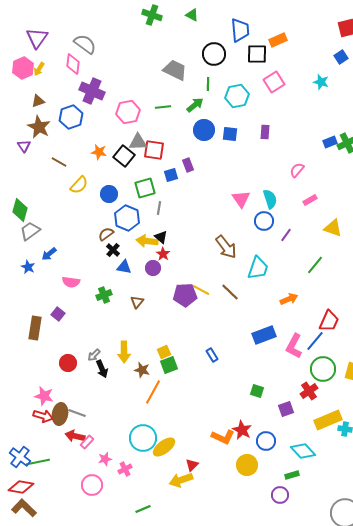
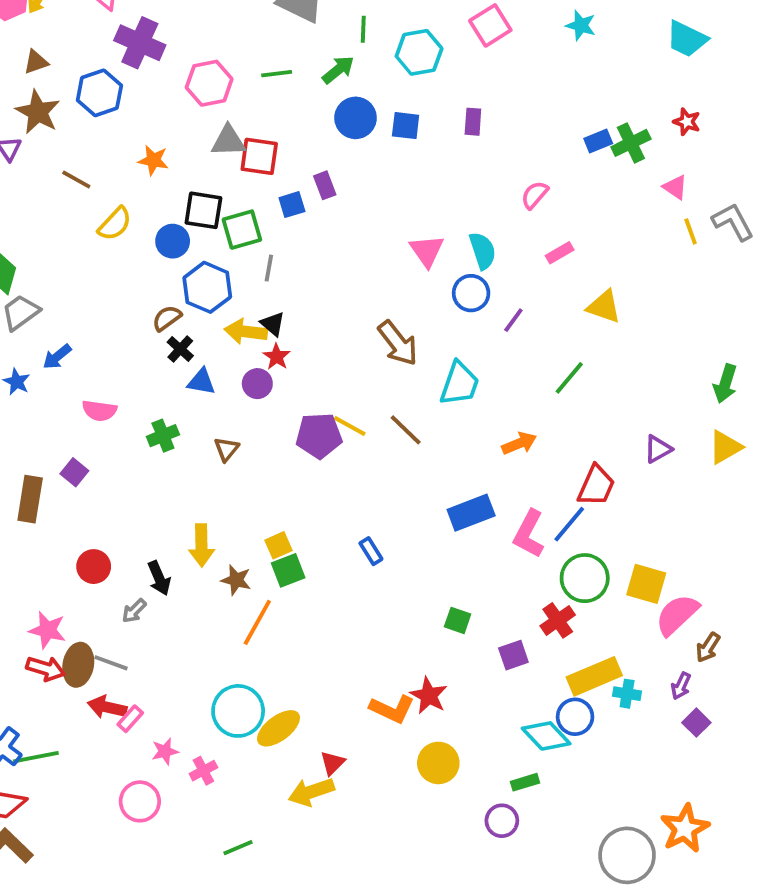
black square: (124, 156) -> (203, 210), moved, turned -30
gray arrow: (94, 355) -> (134, 611), moved
blue circle: (266, 441) -> (575, 717), moved

